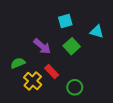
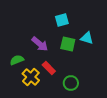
cyan triangle: (97, 31) -> (87, 38), moved
green square: (72, 46) -> (68, 44), turned -35

